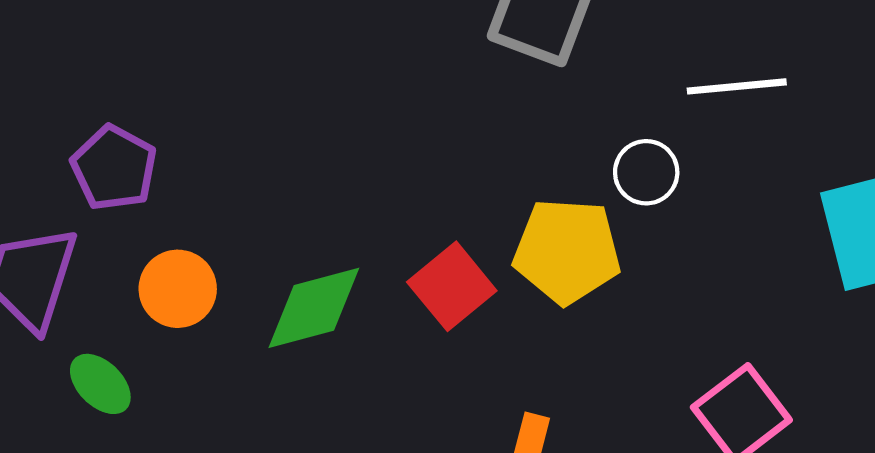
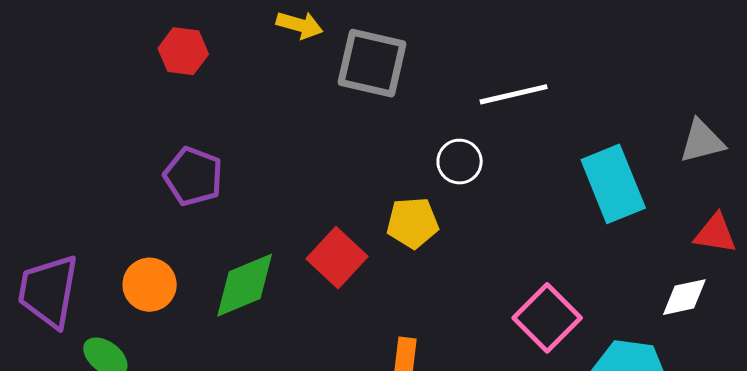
purple pentagon: (114, 168) -> (193, 176), moved
yellow pentagon: (567, 251) -> (413, 223), size x0.7

